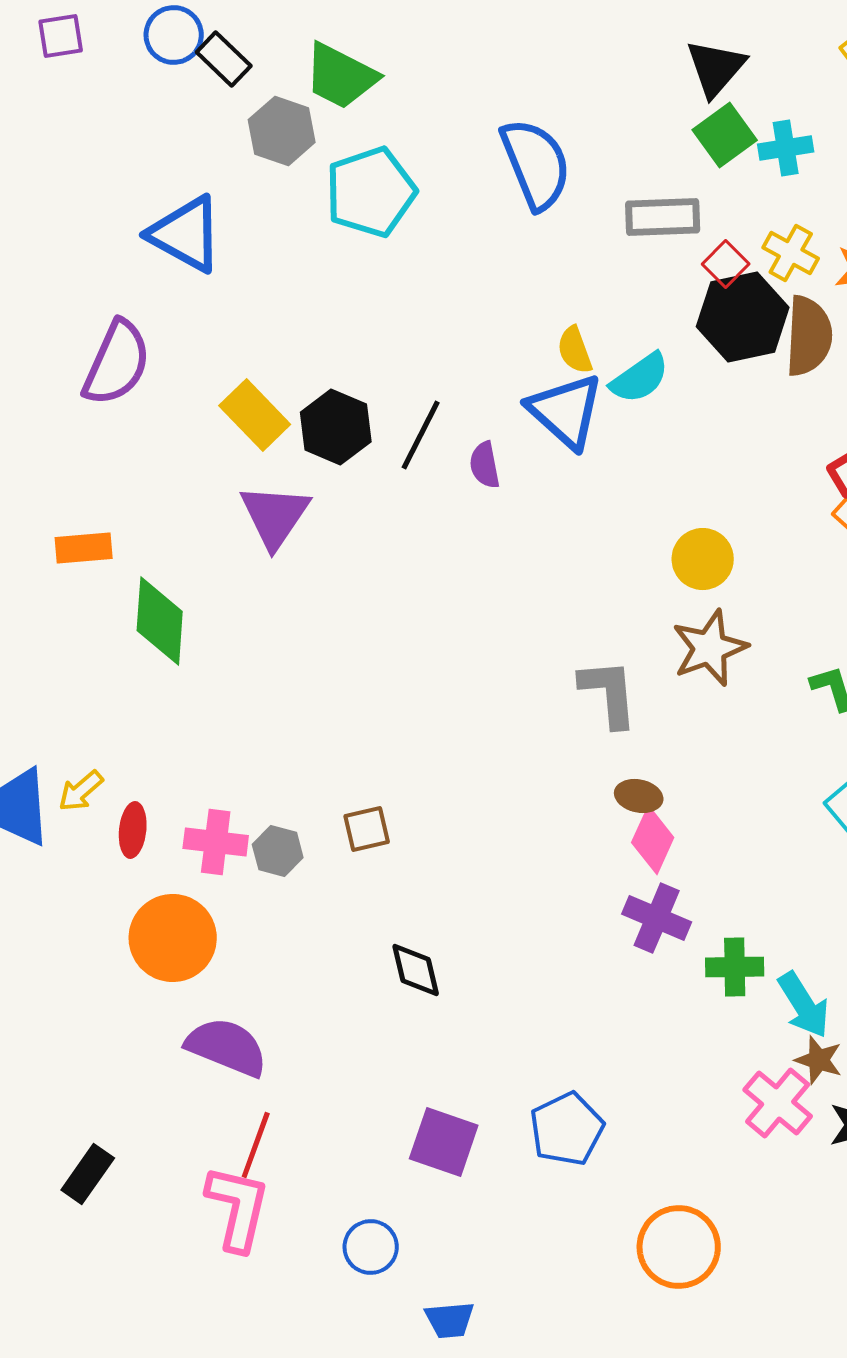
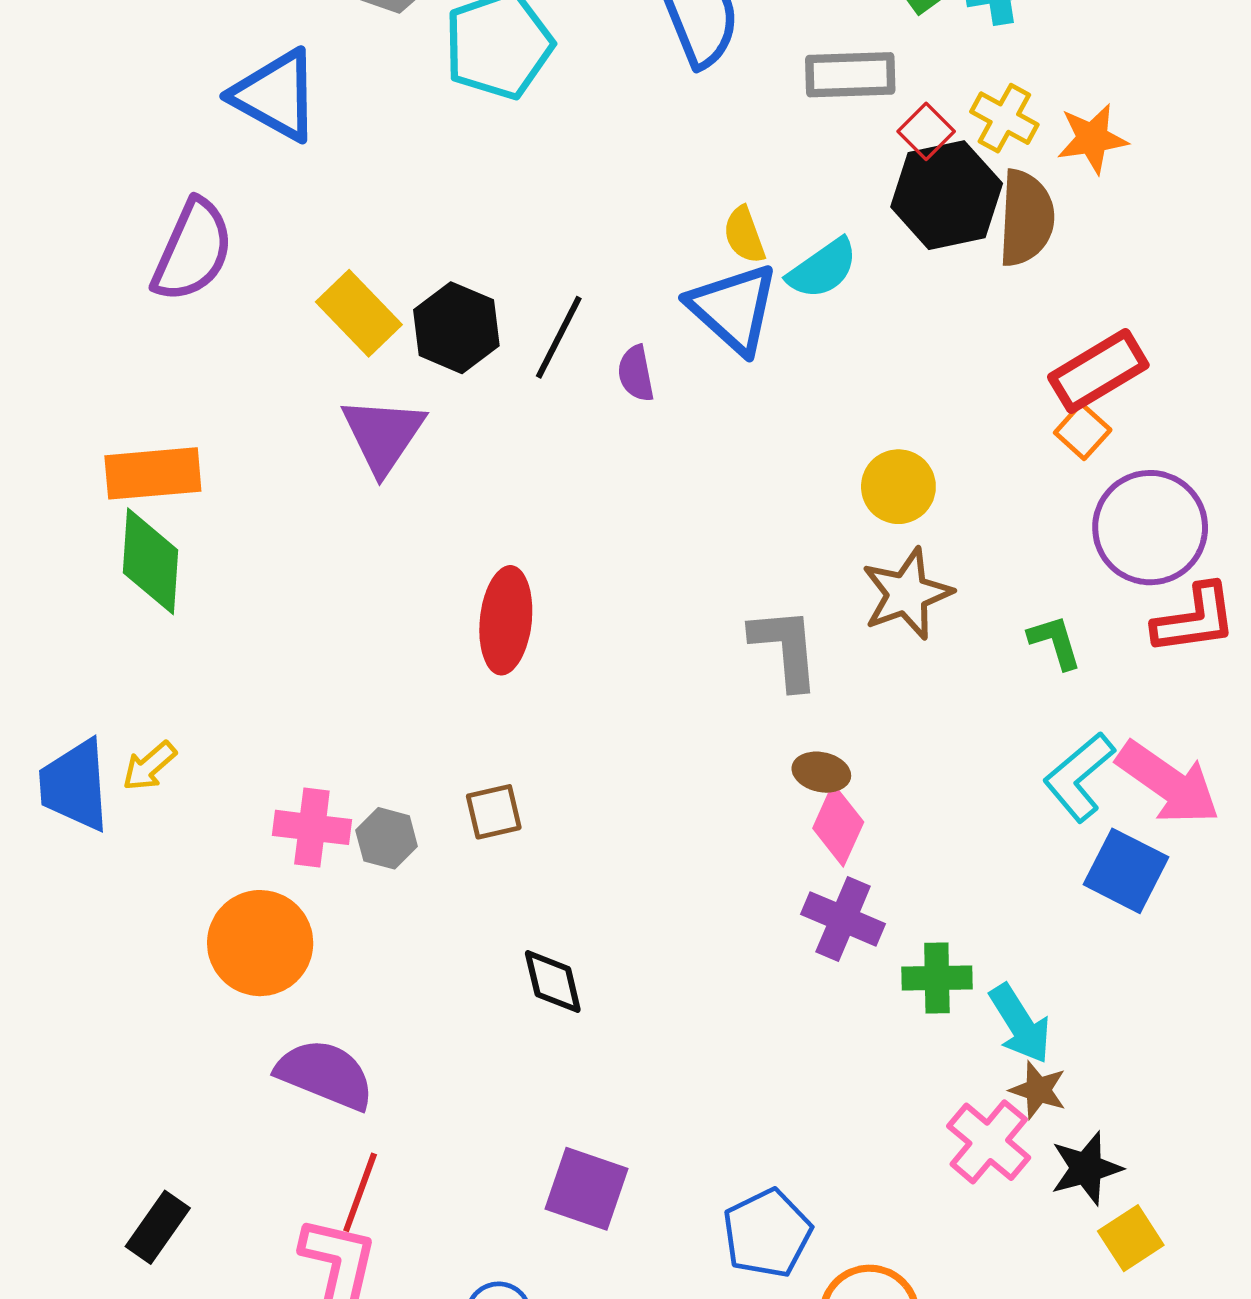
orange rectangle: (84, 548) -> (153, 473), size x1.4
green diamond: (160, 621) -> (151, 561), moved
red ellipse: (133, 830) -> (506, 620), moved, size x1.6
blue pentagon: (567, 1129) -> (767, 1233), moved

